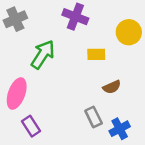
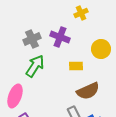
gray cross: (15, 19) -> (32, 39), moved
brown semicircle: (112, 87) -> (88, 91), size x1.6

